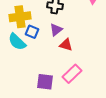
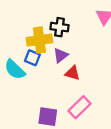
yellow cross: (20, 17) -> (39, 40), moved

